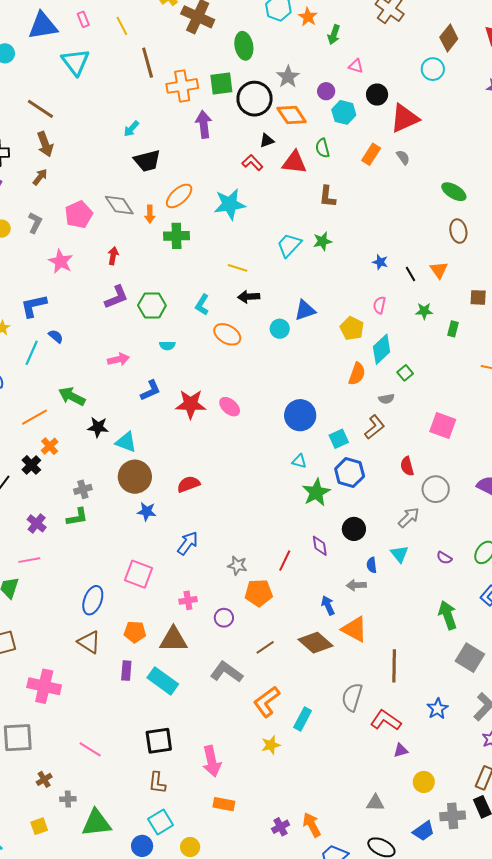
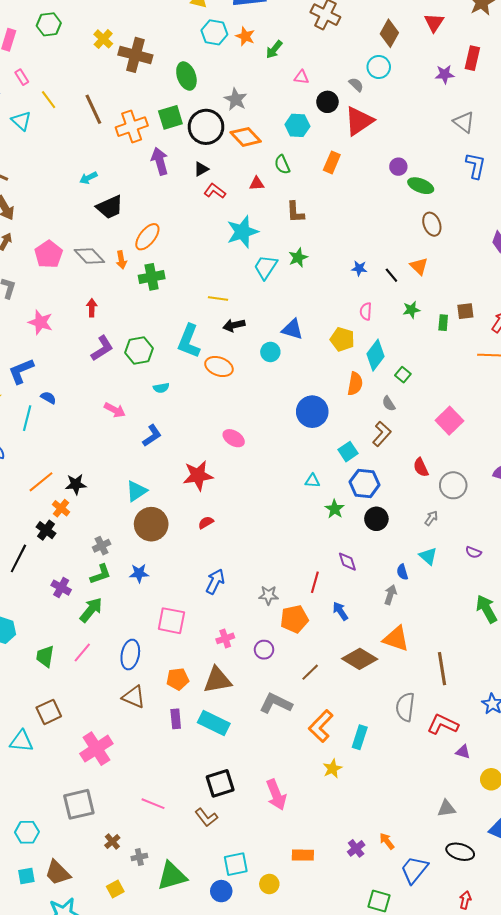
yellow line: (122, 26) -> (49, 100), moved
green arrow: (334, 35) -> (274, 49), turned 30
cyan triangle: (75, 62) -> (21, 121), size x0.7
purple circle: (326, 91) -> (398, 167), moved
cyan arrow: (131, 129) -> (88, 178), turned 30
black triangle: (267, 140) -> (201, 169), moved
gray semicircle: (403, 157) -> (356, 85), moved
red triangle: (294, 162) -> (257, 184), size x0.6
cyan star: (230, 204) -> (242, 232), moved
pink pentagon: (79, 215) -> (49, 254), moved
brown square: (478, 297) -> (465, 311), moved
cyan L-shape: (202, 305) -> (189, 341), size x1.6
blue triangle: (305, 310) -> (292, 329), turned 45
pink arrow: (118, 359) -> (115, 410), turned 50
green arrow: (72, 396) -> (91, 610), moved, turned 112
gray semicircle: (386, 399) -> (389, 404), turned 77
red star: (191, 404) -> (198, 476), moved
blue circle: (300, 415) -> (312, 412), moved
pink square: (443, 425) -> (449, 421), turned 36
black star: (98, 427) -> (76, 484), moved
cyan triangle: (126, 442) -> (136, 491), turned -45
red semicircle: (188, 484) -> (206, 522), size x0.7
green star: (316, 492) -> (335, 509), size x0.7
blue star: (147, 512) -> (139, 573), moved
gray arrow: (409, 517) -> (431, 518), size x0.7
black circle: (354, 529) -> (376, 519), moved
pink line: (29, 560) -> (82, 652), moved, turned -30
gray arrow: (356, 585) -> (390, 595), turned 120
blue arrow: (328, 605) -> (340, 611), moved
pink cross: (44, 686) -> (96, 749), turned -36
purple triangle: (401, 750) -> (463, 752), turned 42
brown L-shape: (157, 783) -> (206, 817), moved, turned -35
orange rectangle: (224, 804) -> (303, 855), moved
cyan square: (161, 822) -> (236, 864), turned 30
orange arrow: (312, 825) -> (387, 841), size x0.7

